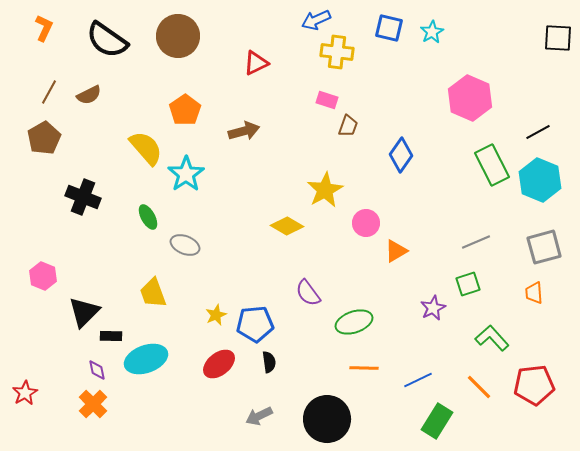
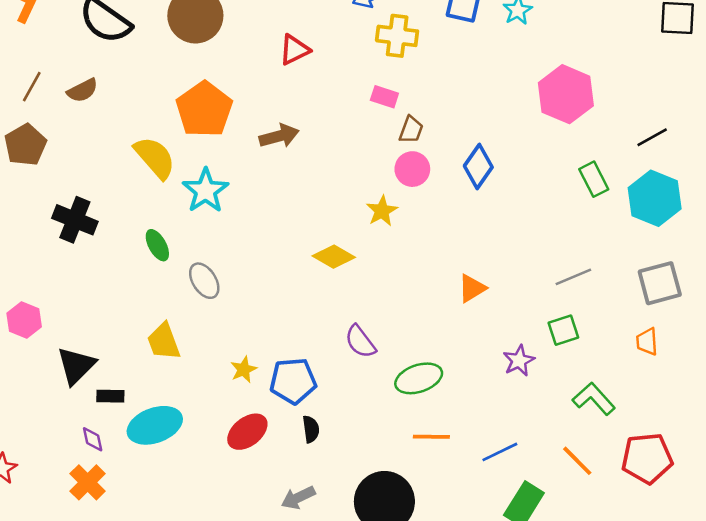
orange pentagon: (185, 110) -> (204, 109), size x1.4
green rectangle: (492, 165) -> (594, 179), size x0.7
yellow star: (325, 190) -> (382, 211), size x0.7
pink circle: (366, 223) -> (412, 169), moved
gray ellipse: (185, 245) -> (204, 281), turned 36

